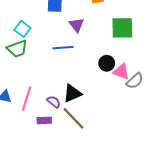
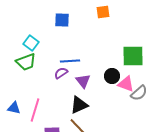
purple triangle: (77, 25) -> (83, 81), moved
green square: (122, 28) -> (133, 56), moved
purple semicircle: (54, 102) -> (61, 73), moved, turned -72

